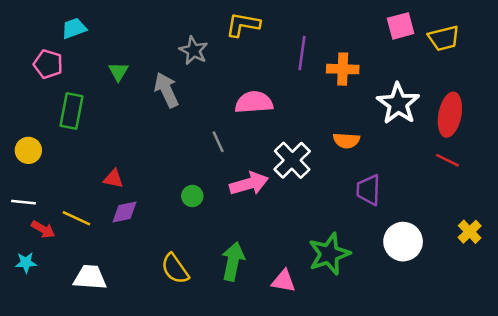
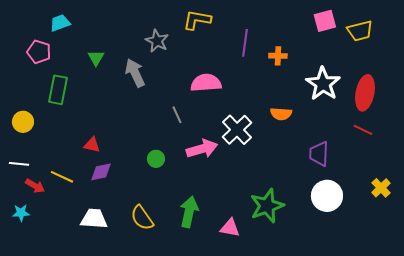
orange cross: (343, 69) -> (278, 56), size x0.7
purple trapezoid: (369, 190) -> (319, 154), moved
white trapezoid: (90, 277) -> (94, 219), moved

